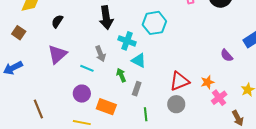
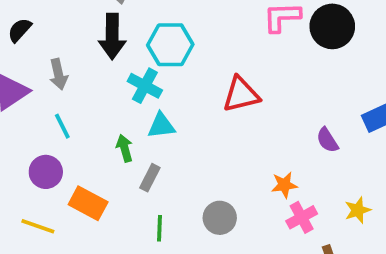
cyan hexagon: (154, 23) -> (170, 45), moved
gray arrow: (100, 54) -> (58, 74), moved
cyan triangle: (139, 61) -> (161, 126), turned -42
cyan line: (87, 68) -> (62, 126), turned 32
red triangle: (179, 81) -> (241, 94), moved

